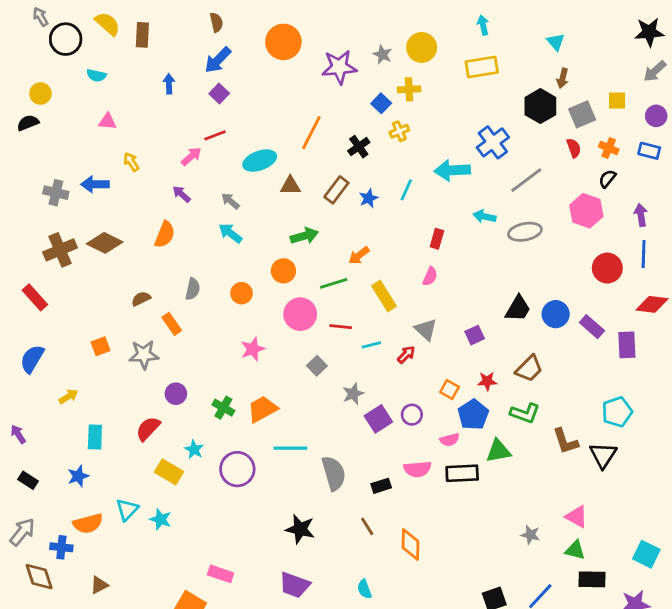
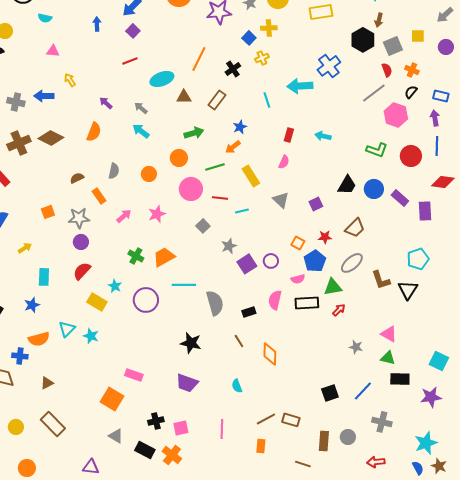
blue rectangle: (649, 151) -> (441, 96), moved
pink arrow: (191, 156) -> (124, 216), moved
gray line: (526, 180) -> (374, 93), moved
cyan line: (406, 190) -> (267, 100), turned -42
blue star: (369, 198) -> (240, 127), moved
cyan arrow: (484, 216) -> (323, 136), moved
gray ellipse: (525, 232) -> (352, 263), moved, turned -30
red arrow: (406, 355) -> (339, 310), moved
purple circle: (176, 394) -> (81, 242), moved
green L-shape: (525, 413) -> (377, 150), moved
pink semicircle: (417, 469) -> (275, 300), turned 108

